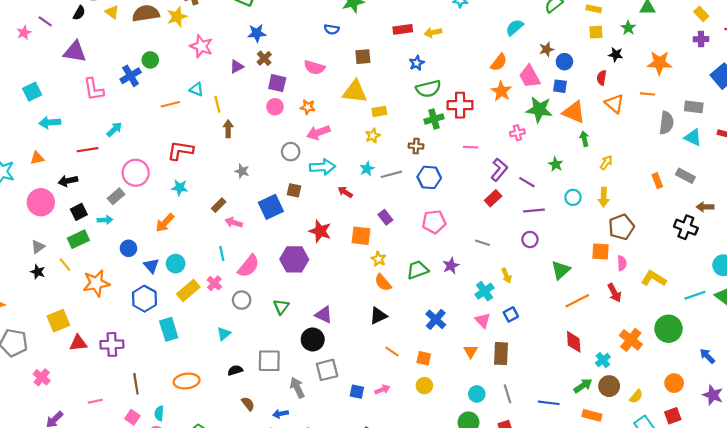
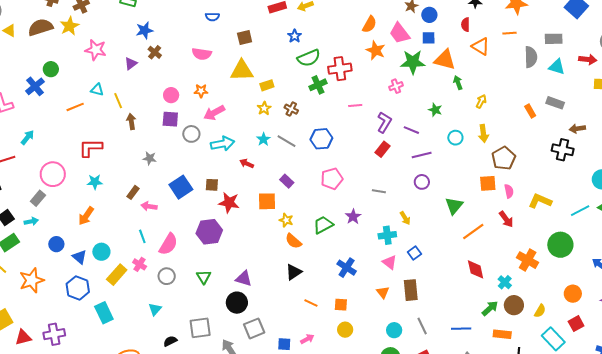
purple square: (277, 83) -> (170, 119), moved
brown cross: (416, 146) -> (291, 109), moved, turned 32
gray line: (391, 174) -> (286, 141), turned 54
brown square: (294, 190) -> (212, 185), moved
cyan cross: (485, 291) -> (387, 235), turned 36

